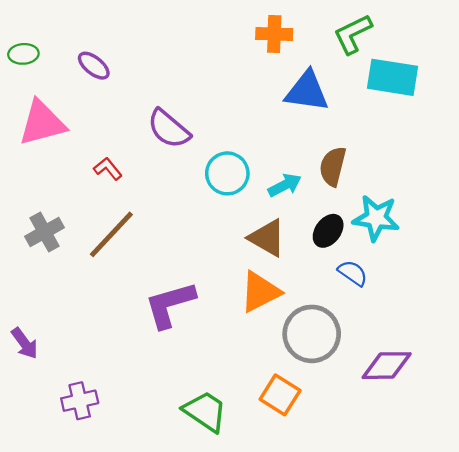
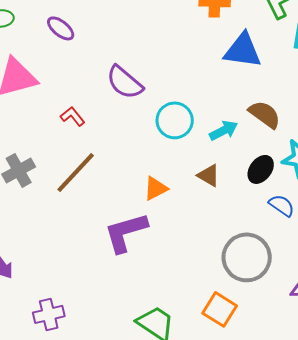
brown semicircle: (333, 166) -> (265, 114), turned 112
brown triangle: (267, 238) -> (209, 175), size x0.7
orange triangle: (260, 292) -> (156, 188), moved, size x0.7

